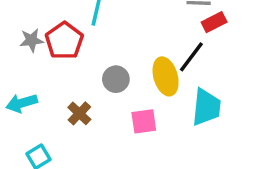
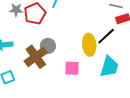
gray circle: (116, 79) -> (48, 46), moved
brown cross: (79, 113) -> (36, 57), size x1.6

